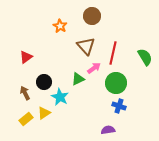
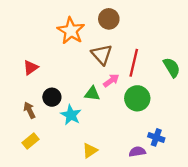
orange star: (60, 26) -> (71, 31), size x1.6
green triangle: (78, 79) -> (92, 94), turned 32
blue cross: (119, 106) -> (156, 137), moved
yellow triangle: (44, 113) -> (90, 150), moved
purple semicircle: (108, 130) -> (137, 152), moved

